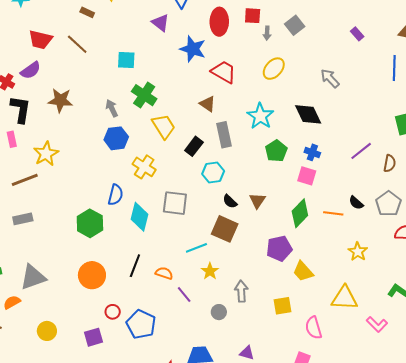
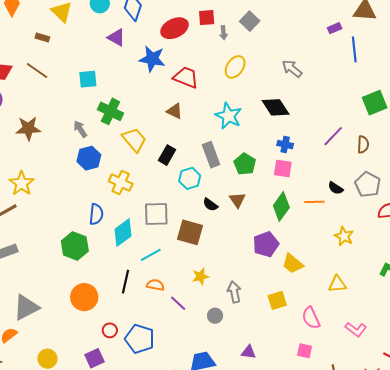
red ellipse: (219, 22) -> (175, 28), turned 72
purple rectangle: (357, 34) -> (335, 28), moved, turned -64
gray rectangle: (224, 135) -> (211, 155), moved
green pentagon: (276, 151) -> (245, 164), moved
cyan diamond: (139, 217) -> (123, 233), turned 48
brown square: (225, 229) -> (190, 232), moved
cyan line: (196, 248) -> (151, 255), moved
yellow star: (210, 271) -> (200, 277), turned 30
yellow triangle: (344, 298) -> (337, 284), size x0.7
pink L-shape: (377, 324) -> (356, 329), moved

